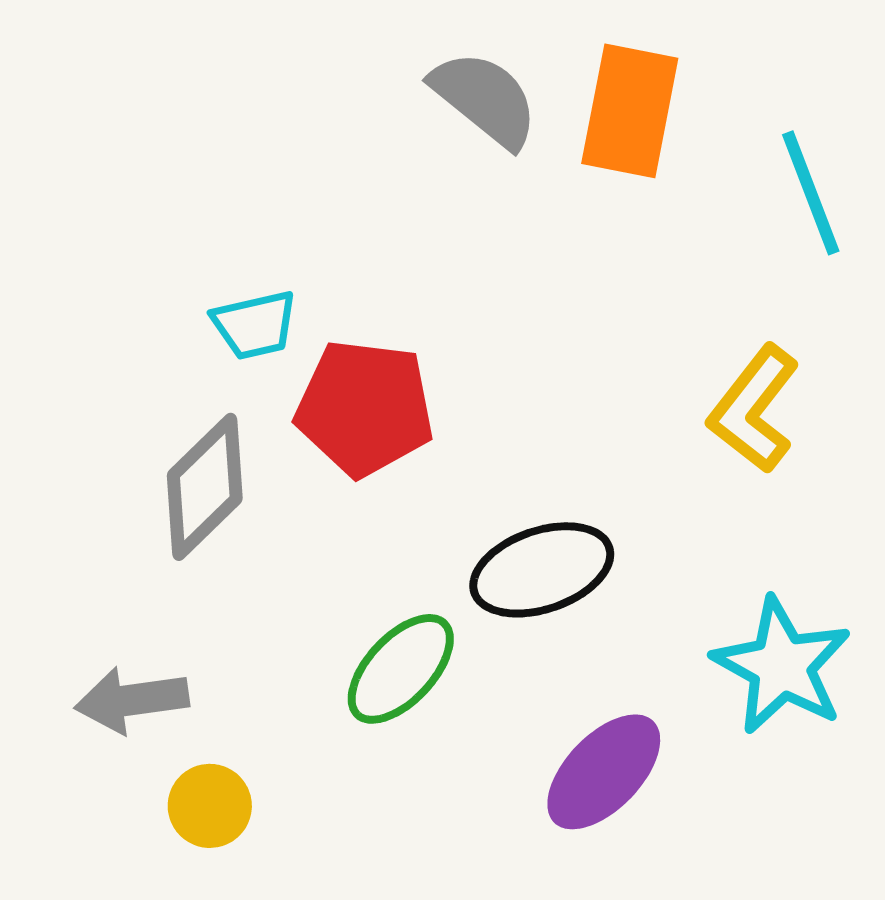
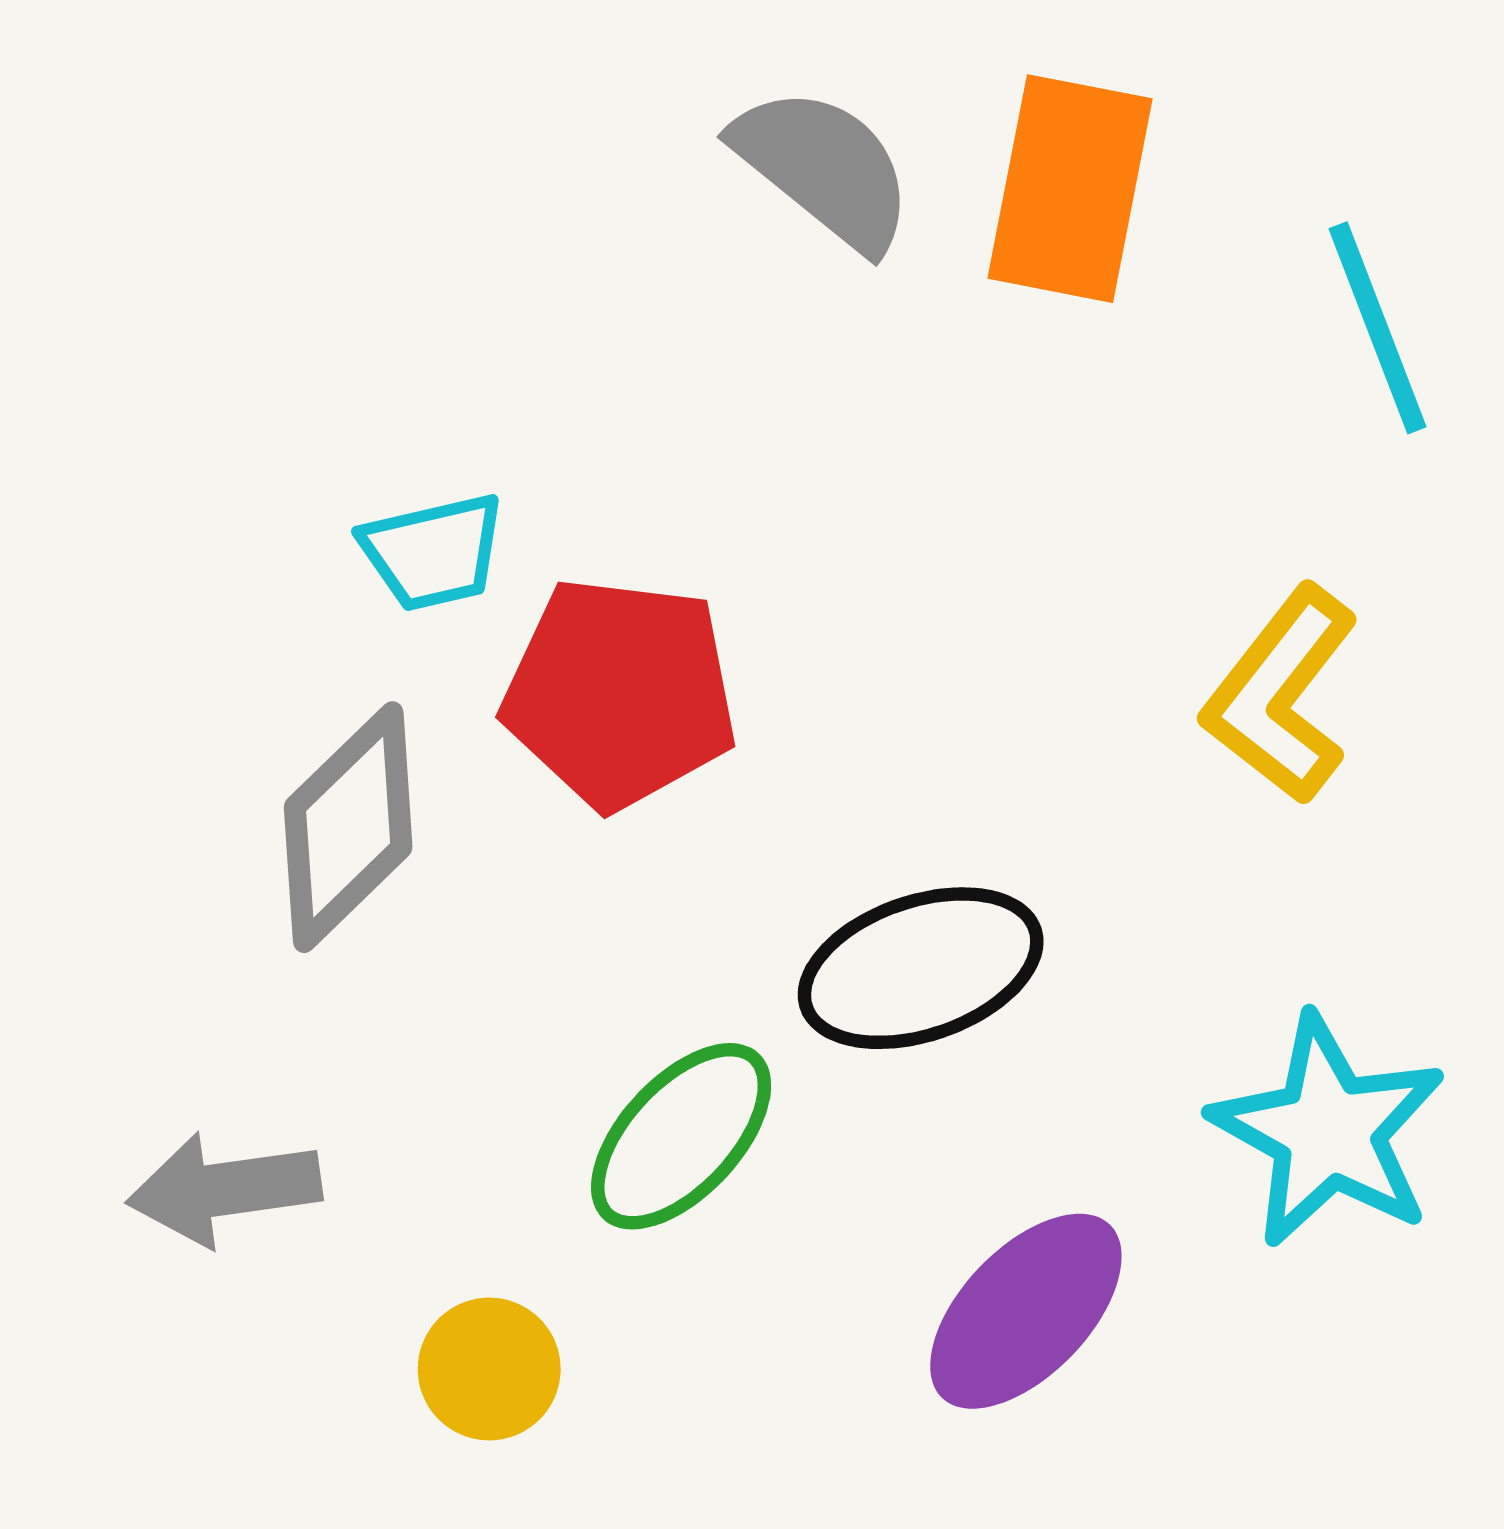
yellow circle: (210, 806) -> (489, 1369), moved

